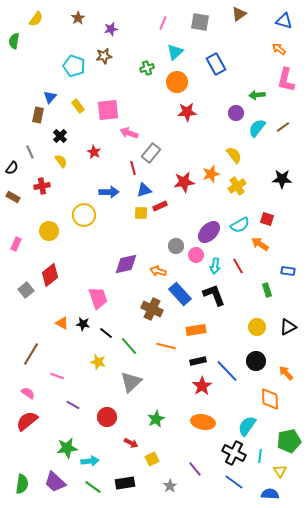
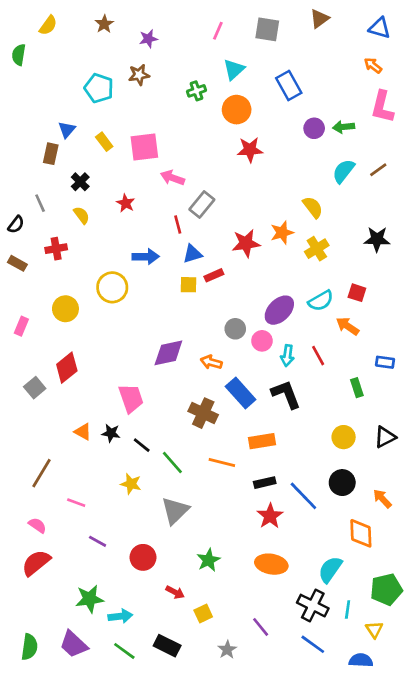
purple circle: (236, 113) -> (314, 128), moved
black rectangle: (125, 483) -> (167, 646), turned 36

